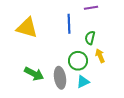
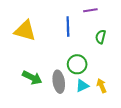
green semicircle: (90, 38) -> (101, 37), moved
yellow arrow: (100, 56) -> (102, 86), moved

